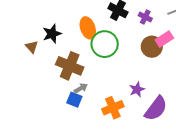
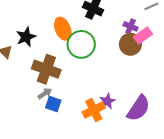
purple cross: (145, 17) -> (131, 26), moved
gray arrow: (81, 88) -> (45, 93), moved
purple star: (137, 89) -> (107, 101), moved

